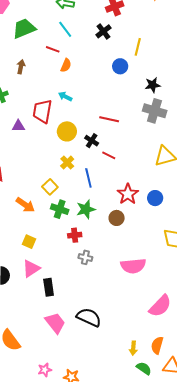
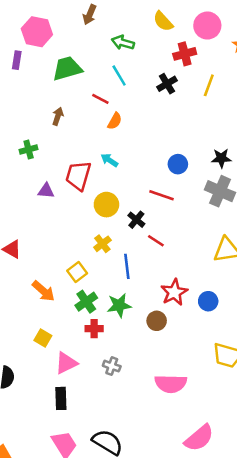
yellow line: (138, 47) -> (209, 85), moved
blue circle: (120, 66) -> (178, 164), moved
green cross: (60, 209) -> (86, 302), turned 30
red cross: (75, 235) -> (94, 329), moved
pink triangle: (31, 269) -> (66, 363), moved

